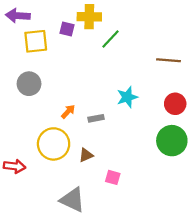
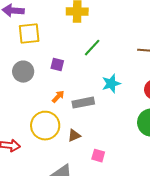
purple square: (67, 29) -> (57, 65), moved
green line: (110, 39) -> (92, 48), moved
gray rectangle: (96, 118) -> (83, 103), size x1.5

